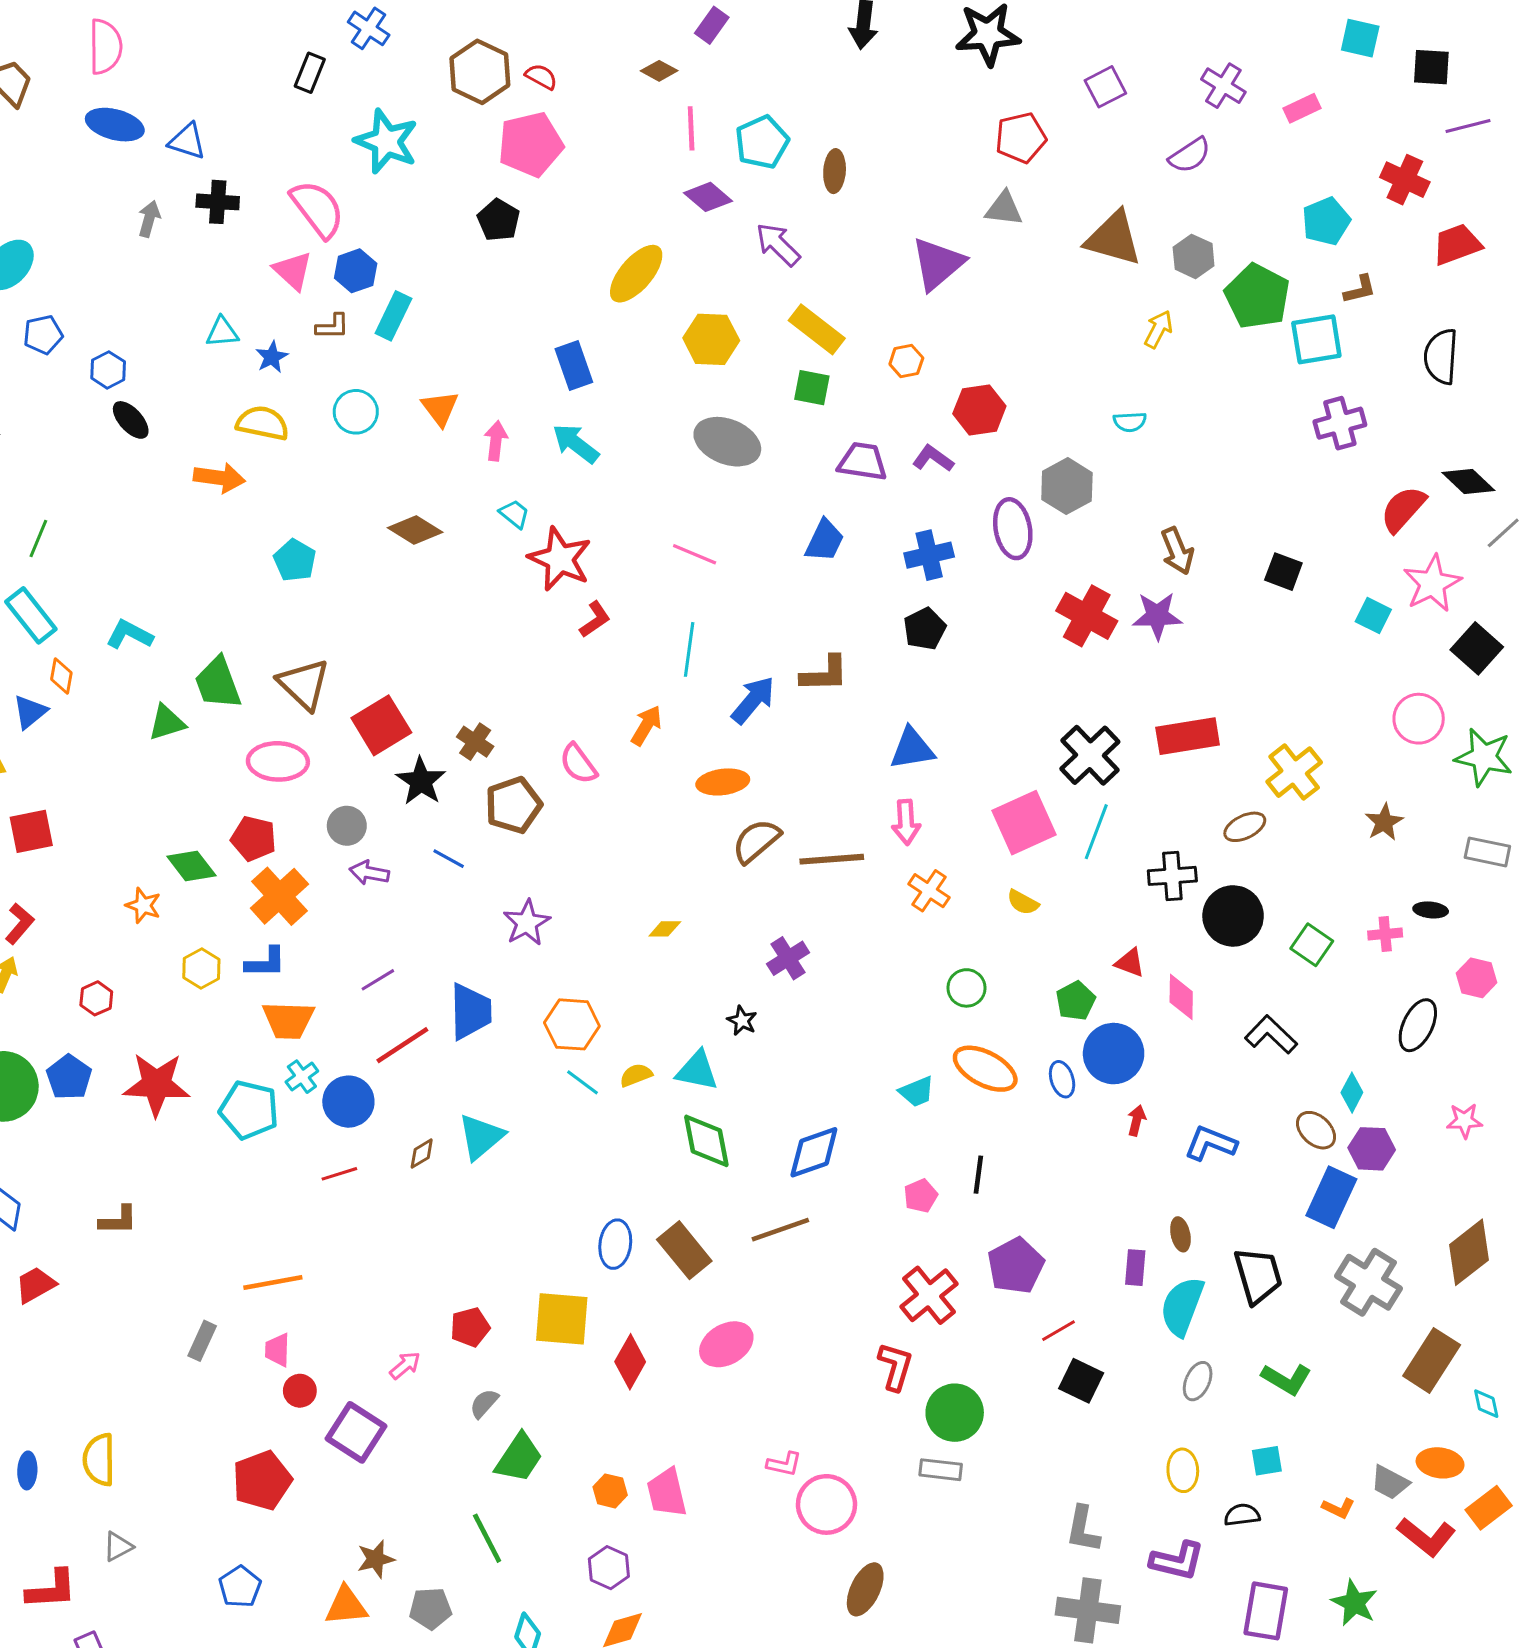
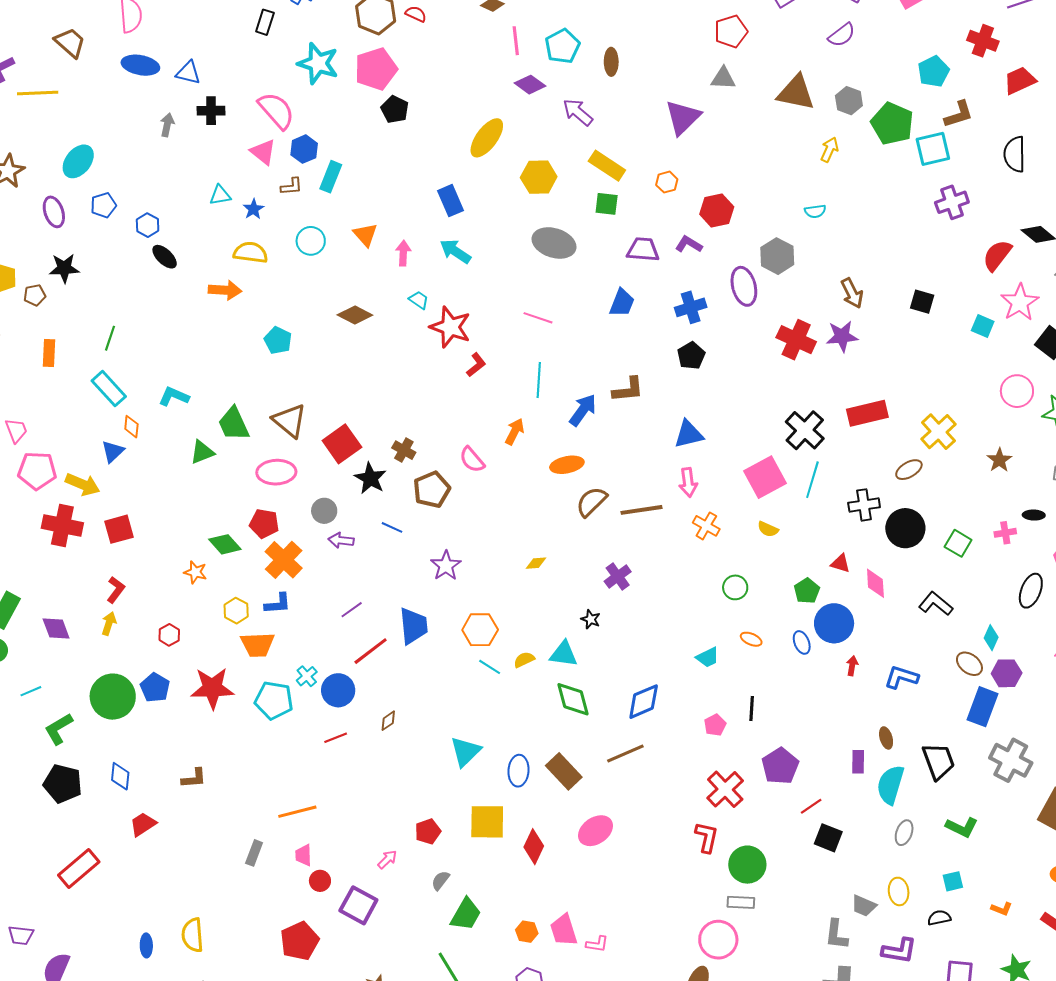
pink pentagon: (531, 144) -> (376, 69), moved
brown L-shape: (1360, 289) -> (959, 114), size x1.4
orange trapezoid: (288, 1020) -> (257, 645), moved
orange ellipse: (985, 1069) -> (751, 639), size x0.5
cyan triangle: (481, 1137) -> (465, 752), moved
pink L-shape: (784, 1464) -> (597, 944), moved
gray trapezoid: (1390, 1482) -> (864, 906), moved
pink circle: (827, 1504) -> (718, 940), moved

